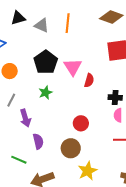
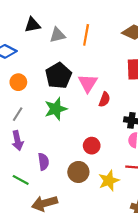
gray triangle: (42, 25) -> (57, 35), turned -42
green star: (45, 93) -> (56, 109), size x1.5
purple arrow: (25, 118) -> (18, 141), moved
yellow star: (88, 171) -> (109, 181), moved

